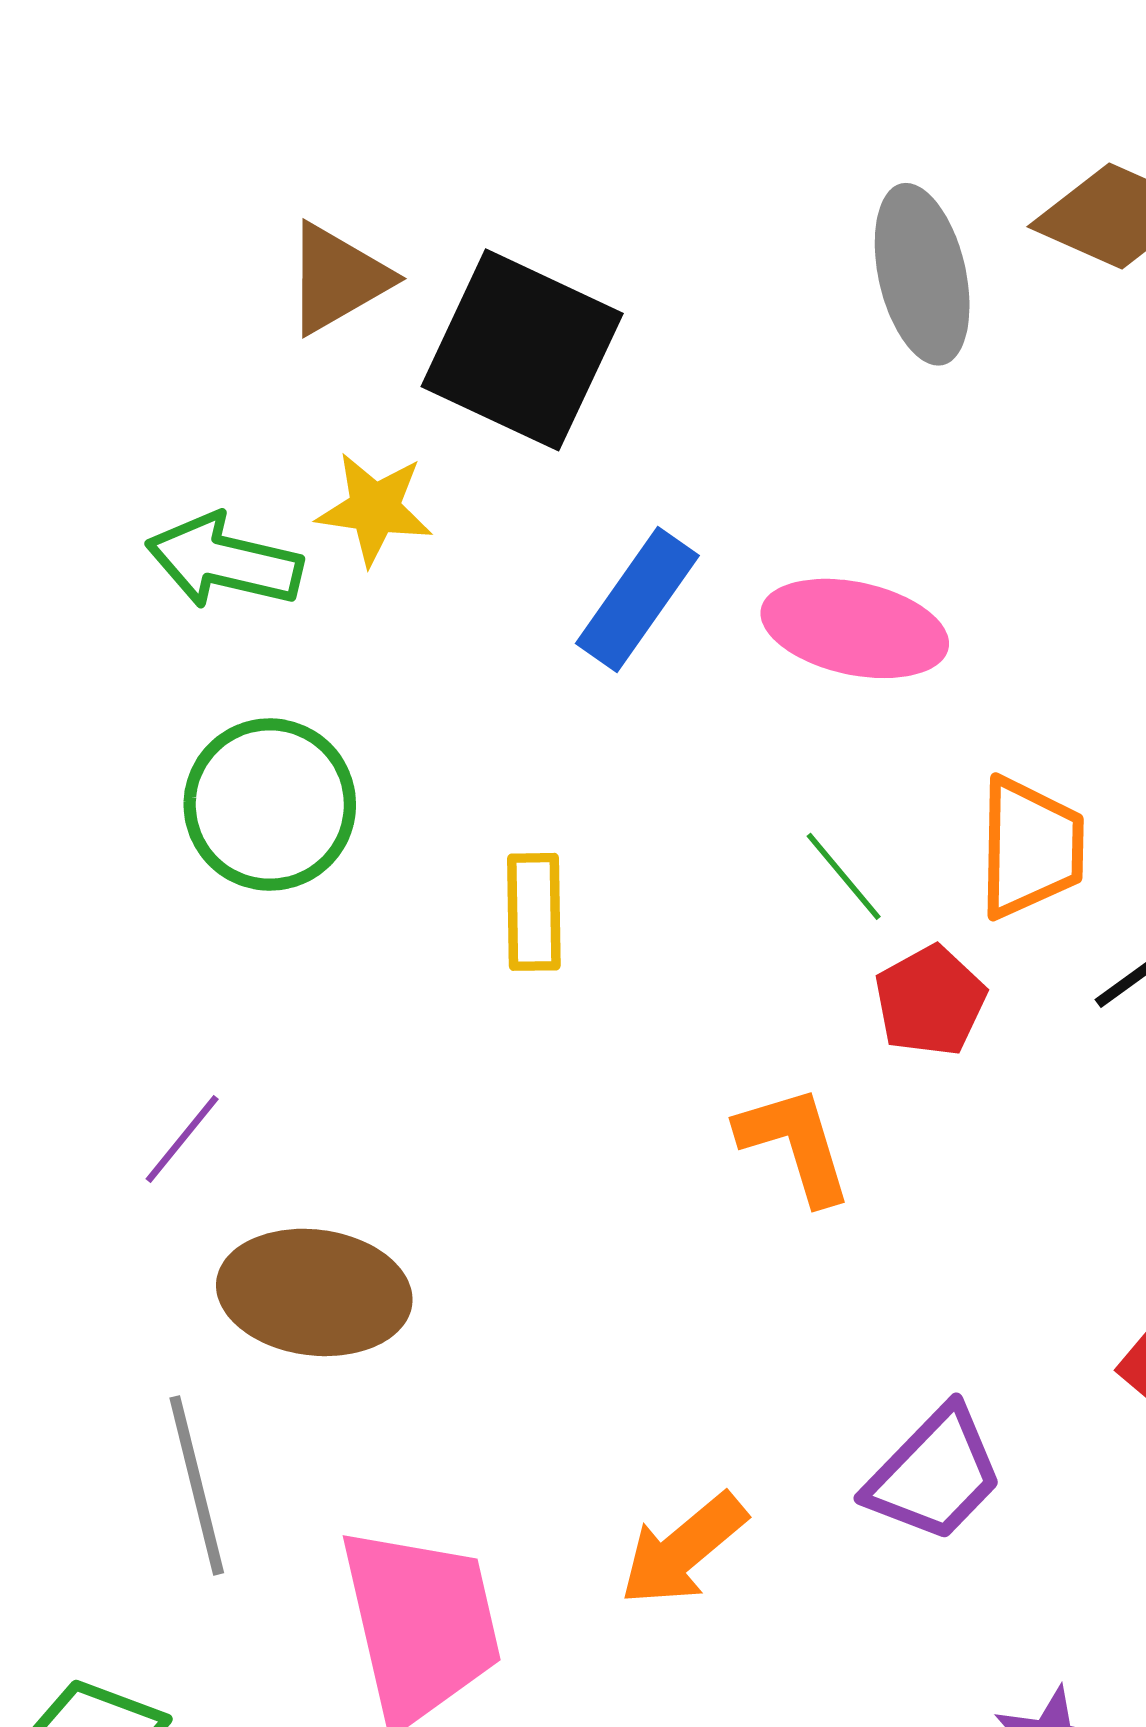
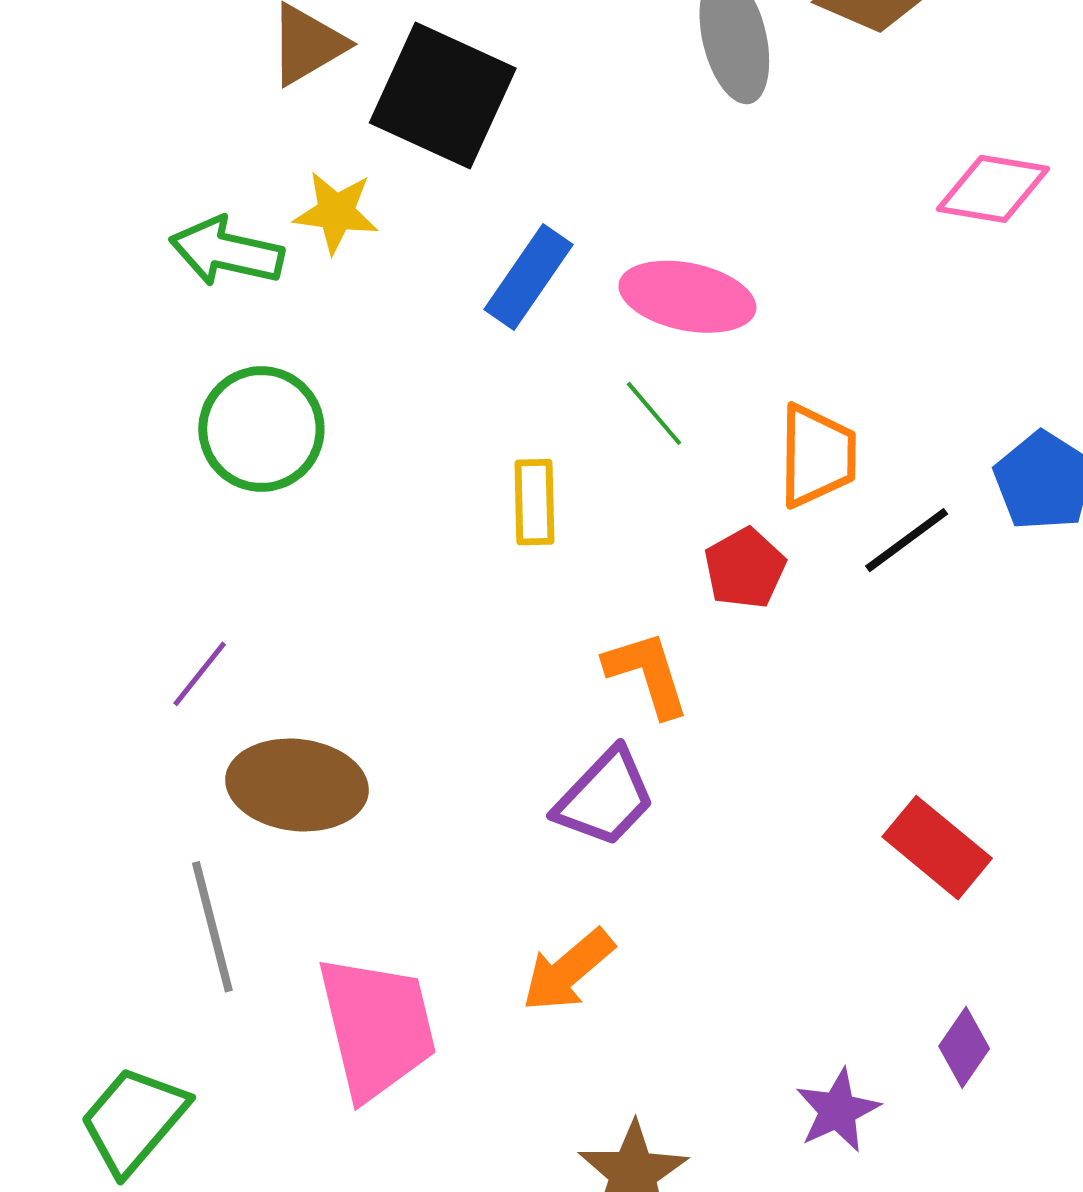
green line: (844, 876) -> (654, 413), moved
yellow rectangle: (534, 912) -> (534, 502), moved
purple trapezoid: (935, 1474) -> (605, 798), moved

